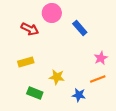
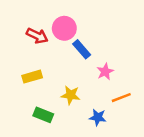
pink circle: (52, 13) -> (64, 28), moved
blue rectangle: (80, 28) -> (82, 49), moved
pink star: (101, 58) -> (105, 72), moved

